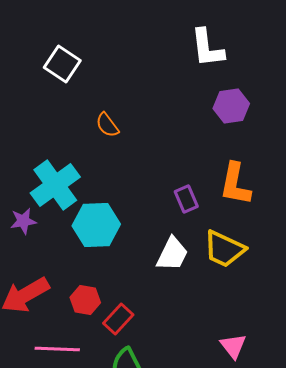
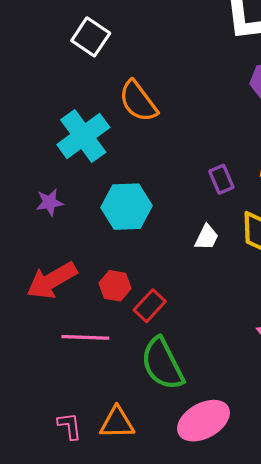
orange semicircle: (107, 125) -> (138, 101), size x1.6
cyan cross: (55, 185) -> (83, 136), moved
white trapezoid: (172, 254) -> (207, 237), size x0.7

